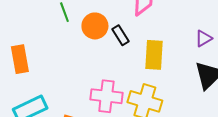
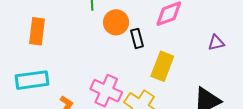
purple triangle: (204, 38) -> (216, 43), moved

